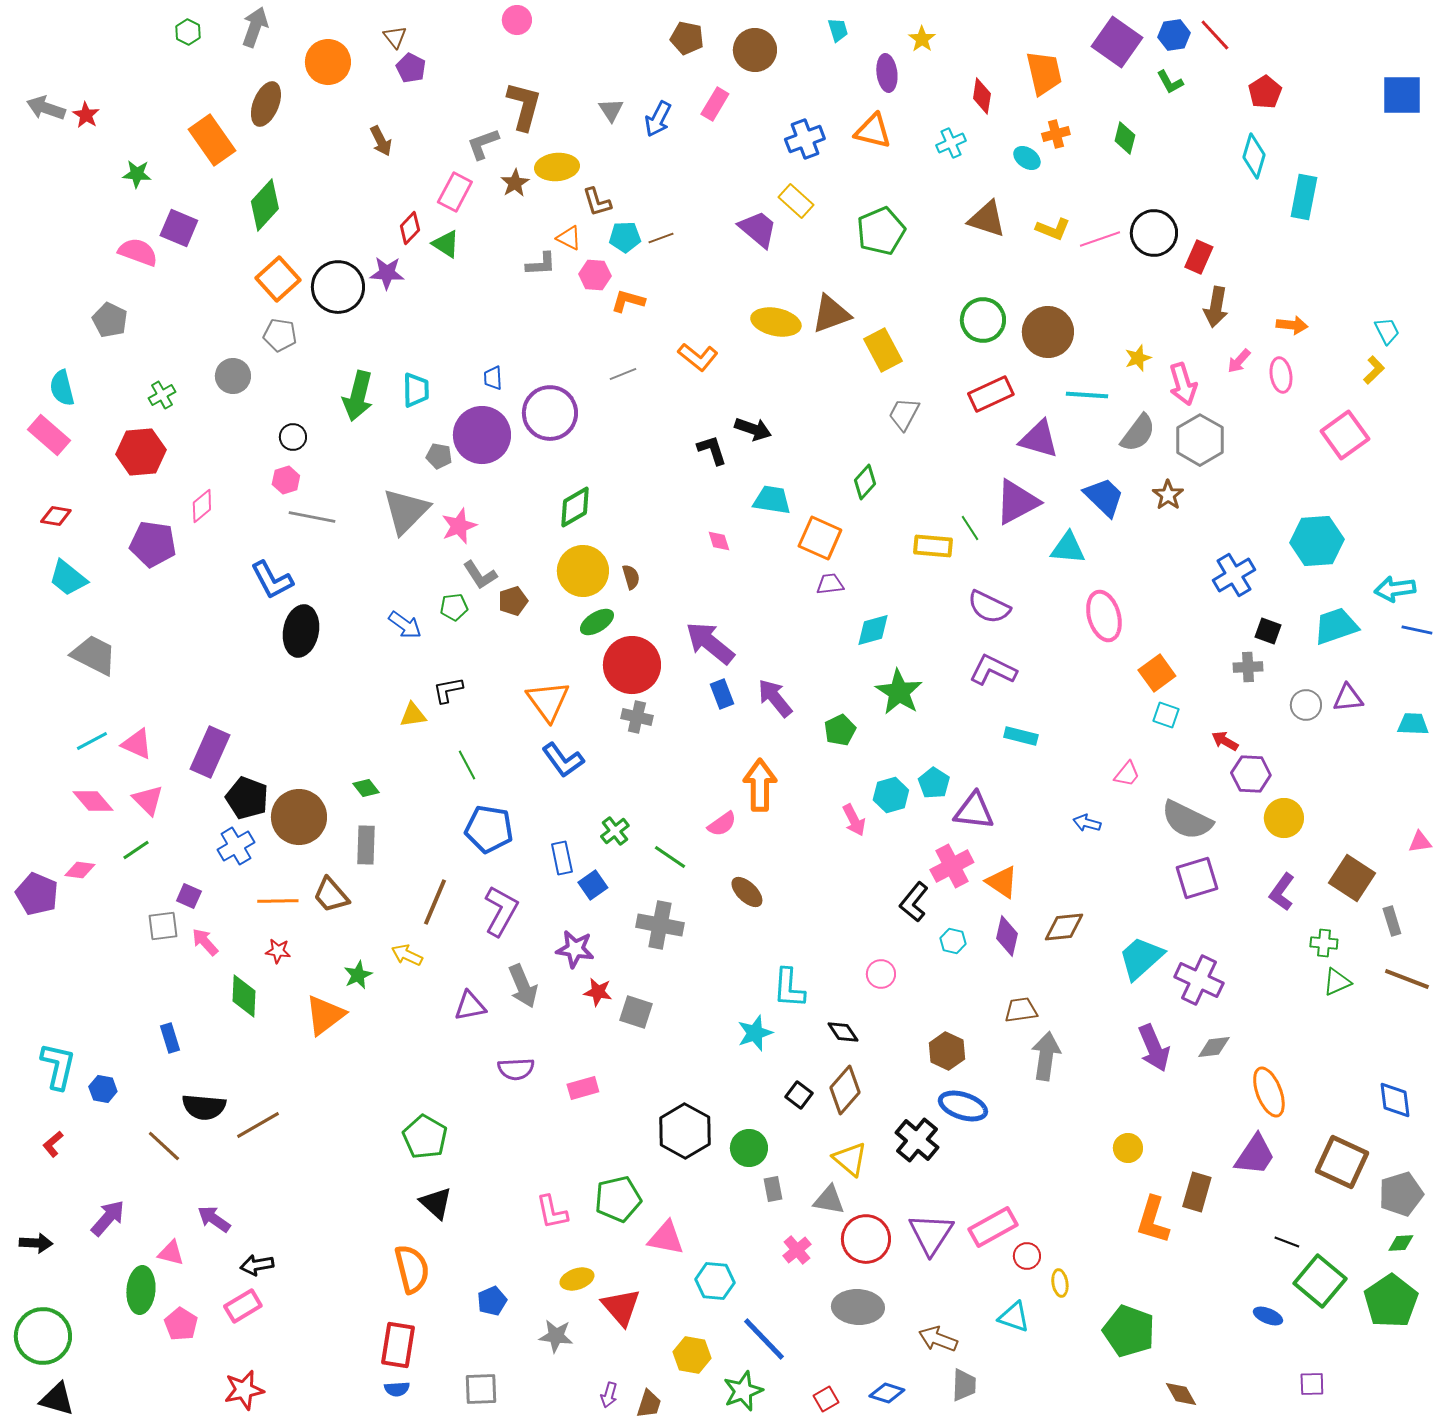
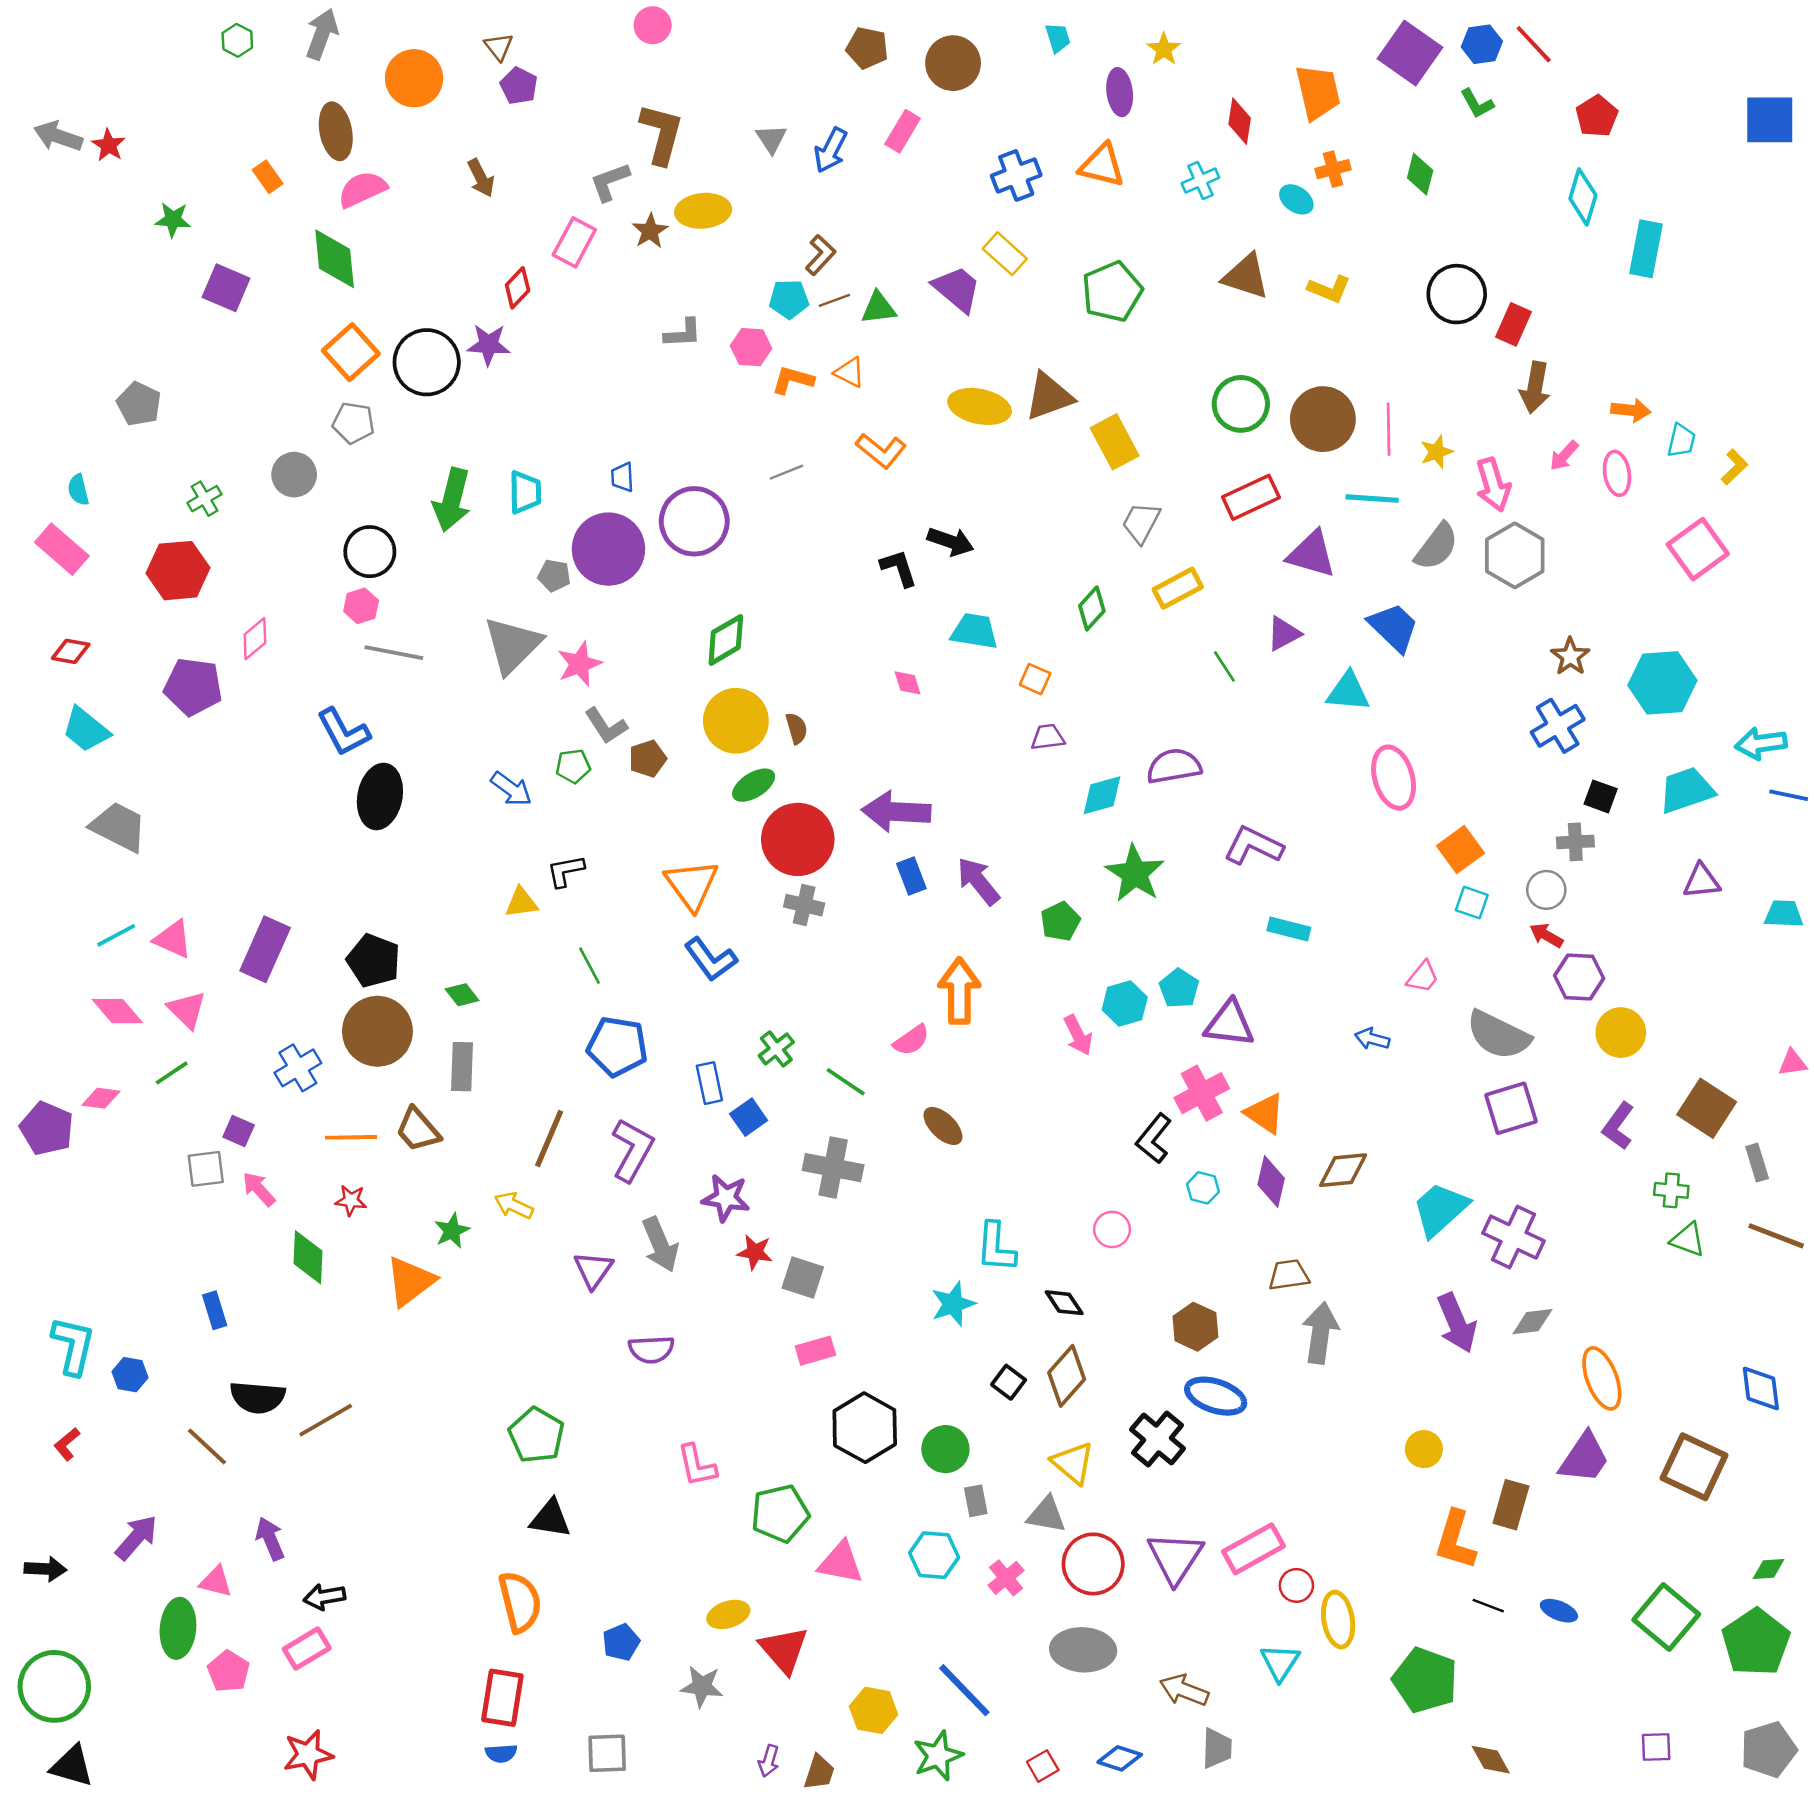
brown ellipse: (266, 104) -> (336, 131), turned -33
orange rectangle: (212, 140) -> (268, 177), size x0.5
brown L-shape: (597, 202) -> (820, 255), moved, turned -120
green diamond: (265, 205) -> (335, 259), turned -48
orange triangle: (569, 238) -> (850, 372), moved
pink line: (1100, 239) -> (1389, 429), moved, turned -72
green triangle: (446, 244) -> (879, 308), moved, turned -40
pink semicircle: (138, 252) -> (362, 189), moved, turned -45
cyan trapezoid: (1387, 331) -> (1681, 441), moved, turned 40
cyan semicircle: (62, 388) -> (78, 490), size x0.7
black circle: (293, 437) -> (370, 552), size x1.5
brown star: (1168, 495) -> (1570, 656), moved
purple triangle: (1017, 502) -> (1284, 634), size x0.6
orange square: (820, 538) -> (1035, 679), size x0.6
yellow rectangle: (933, 546) -> (1178, 588), moved, turned -33
purple semicircle: (989, 607) -> (1174, 766), moved, turned 144
purple arrow: (710, 643) -> (896, 812), turned -36
gray circle: (1306, 705) -> (1546, 890), moved
black pentagon: (247, 798) -> (374, 961), moved
green triangle: (1337, 982) -> (1688, 1240), turned 44
purple triangle: (470, 1006) -> (593, 1270), turned -44
pink rectangle: (583, 1088) -> (815, 1351), moved
gray pentagon: (1401, 1194) -> (1768, 1750), moved
black triangle: (436, 1203) -> (550, 1519), turned -33
pink L-shape: (552, 1212) -> (697, 1466), moved
purple arrow: (214, 1219) -> (270, 1539), turned 32
black line: (1287, 1242) -> (1488, 1606), moved
cyan hexagon: (715, 1281) -> (934, 1555), moved
yellow ellipse: (1060, 1283) -> (1338, 1620), size x1.6
blue ellipse: (1268, 1316) -> (1559, 1611), moved
cyan triangle: (1014, 1317) -> (1280, 1662), turned 44

